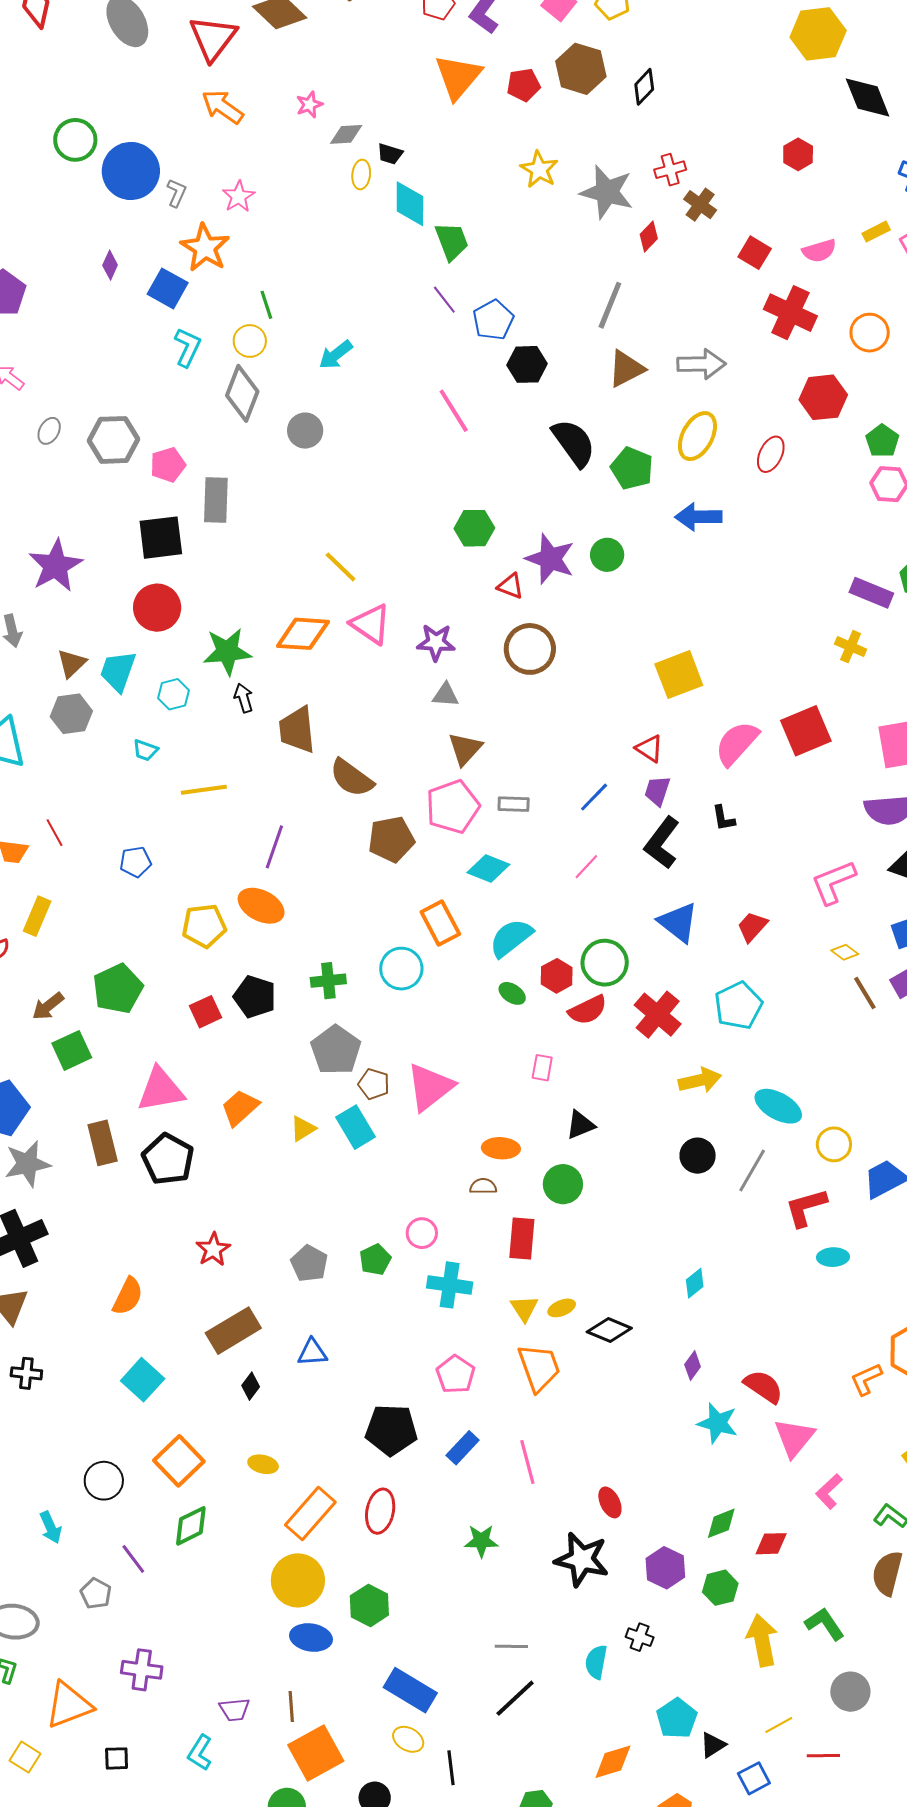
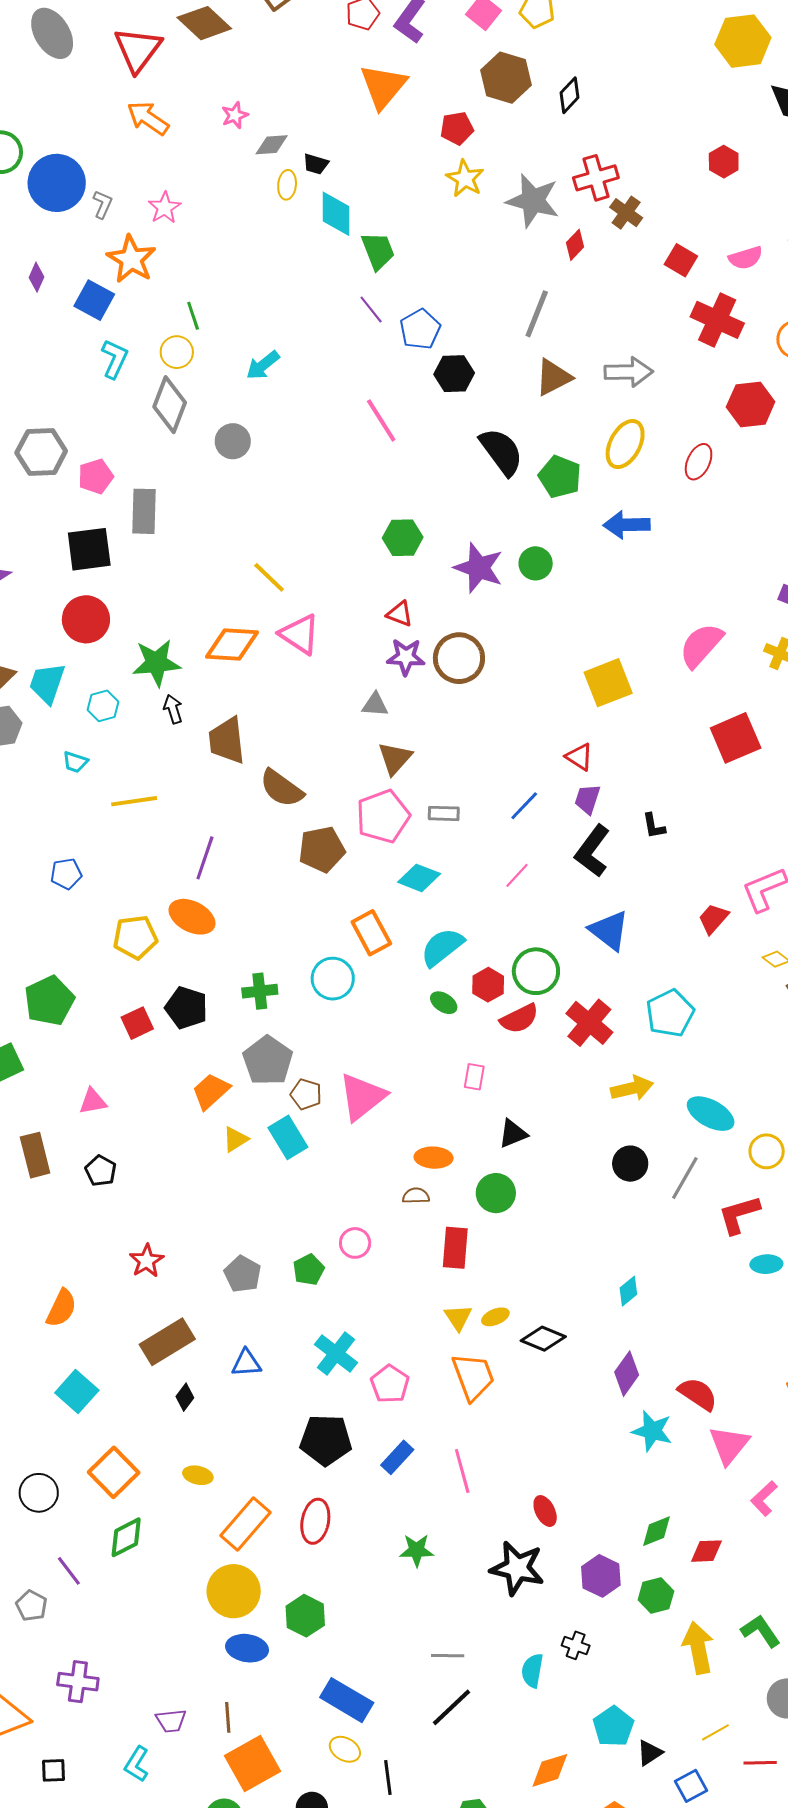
red pentagon: (524, 85) -> (457, 128), moved
red cross: (670, 170) -> (596, 178), size x1.4
red triangle: (510, 586) -> (400, 614), moved
purple star: (436, 642) -> (406, 657), moved
pink semicircle: (737, 743) -> (701, 645), moved
red trapezoid: (752, 927) -> (713, 919), moved
pink triangle: (161, 1090) -> (93, 1101), size x0.6
orange trapezoid: (240, 1108) -> (211, 1091), moved
black pentagon: (168, 1159) -> (101, 1171), size x0.6
cyan cross: (450, 1285) -> (336, 1354), moved, turned 30
purple diamond: (693, 1366) -> (627, 1374), size x1.5

